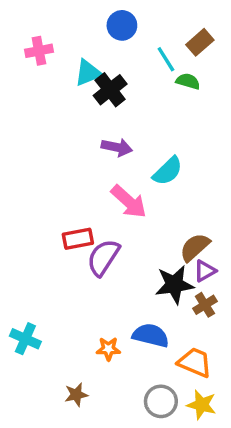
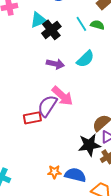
cyan line: (166, 59) -> (81, 24), moved
cyan semicircle: (168, 171) -> (85, 59), moved
purple semicircle: (103, 257) -> (47, 106), moved
orange star: (108, 349) -> (54, 172), moved

